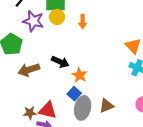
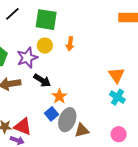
yellow circle: (57, 17) -> (45, 46), moved
purple star: (33, 21) -> (27, 58), moved, turned 30
gray ellipse: (83, 108) -> (67, 120), moved

